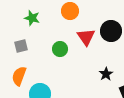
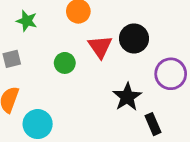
black star: (106, 74) -> (127, 97), size x1.5

